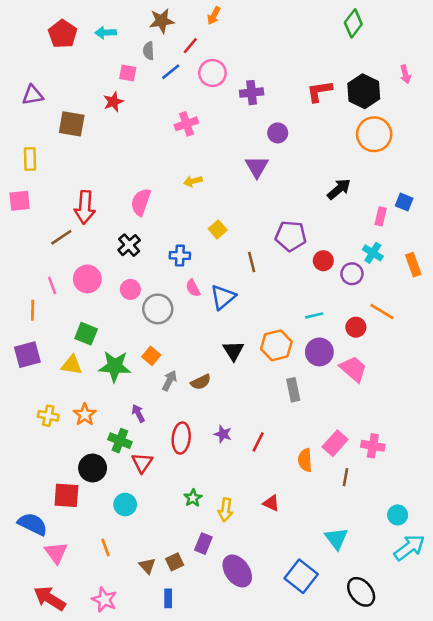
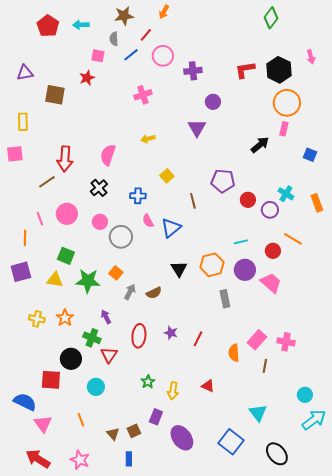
pink rectangle: (381, 216) -> (284, 129), moved

